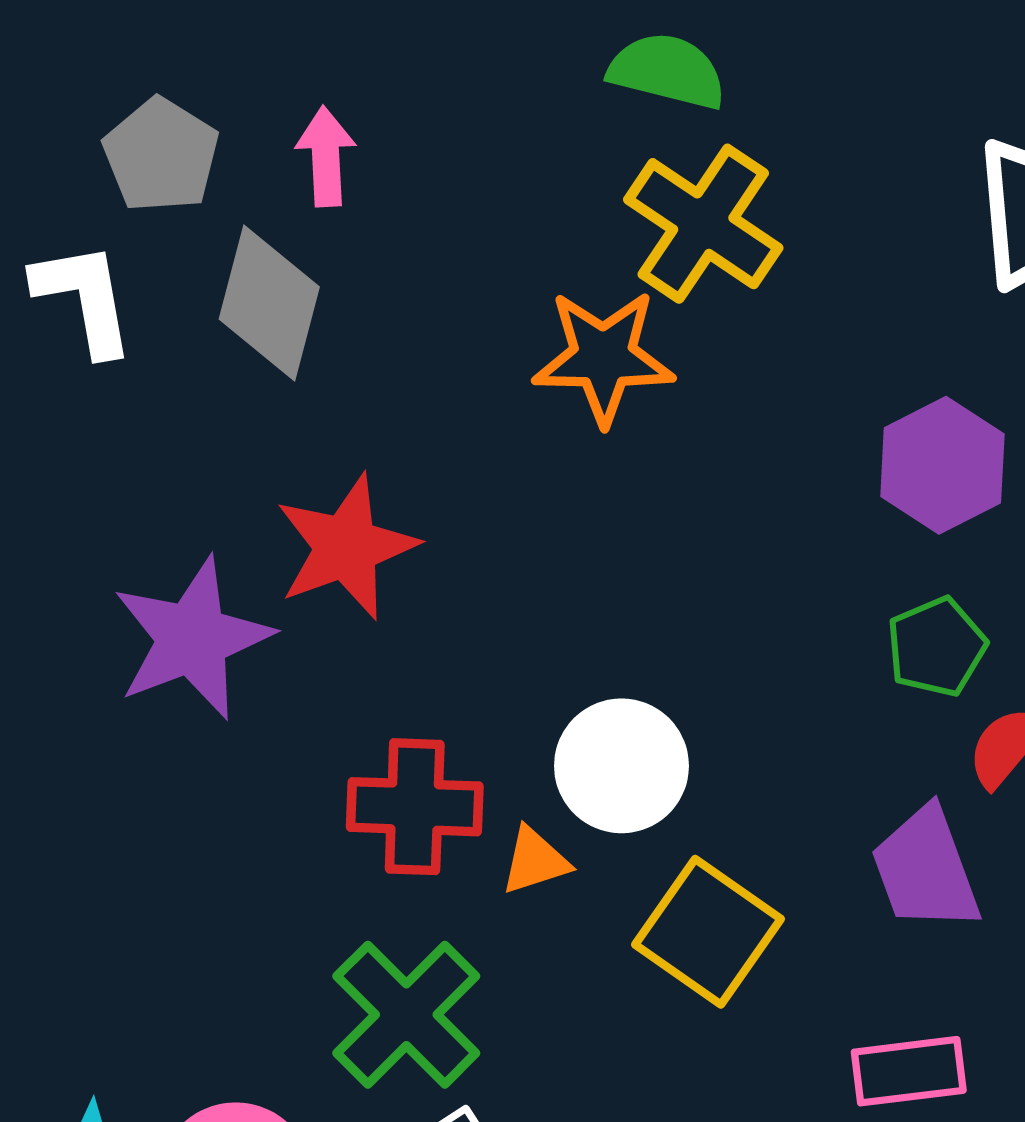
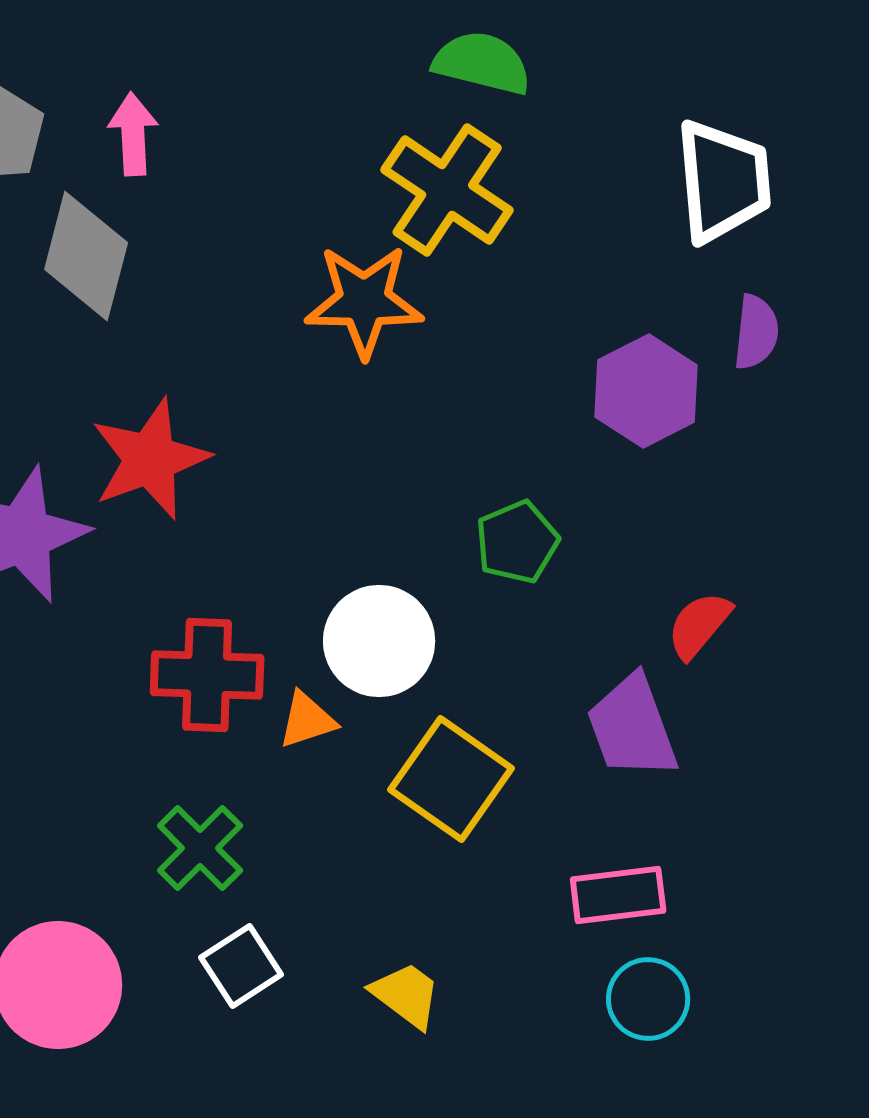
green semicircle: (667, 71) -> (482, 63), moved
green pentagon: (936, 647) -> (517, 542), moved
green cross: (406, 1015) -> (200, 848), size x0.7

